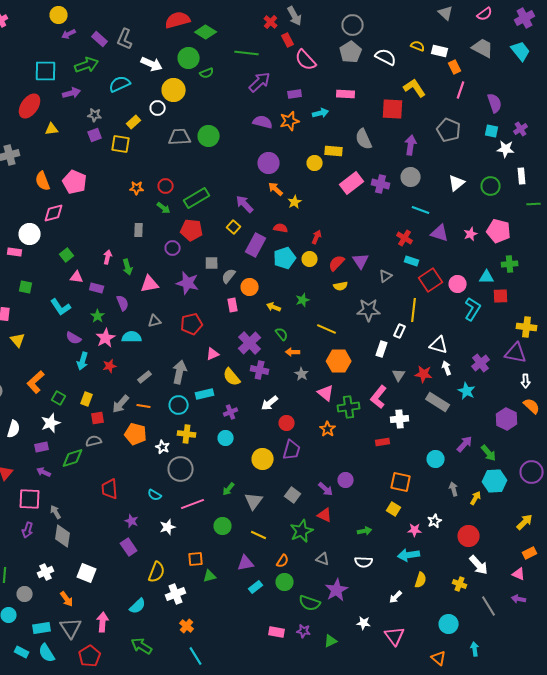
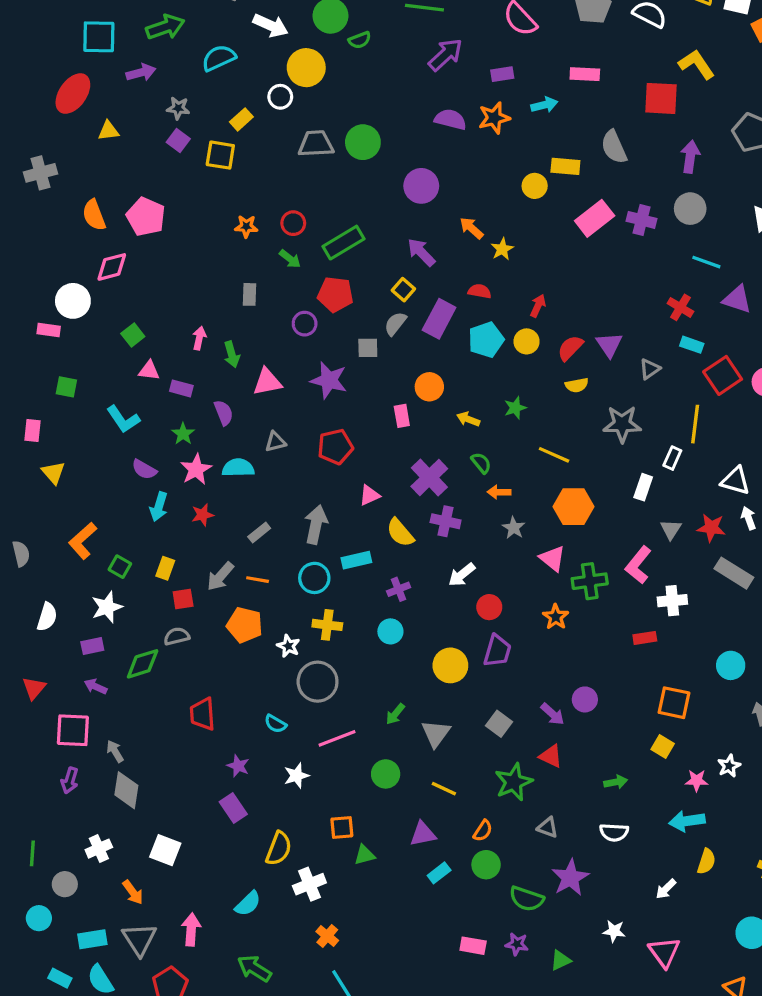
purple square: (95, 135) -> (178, 141), turned -32
purple circle: (269, 163) -> (421, 186), moved
gray semicircle: (229, 276) -> (395, 324), moved

